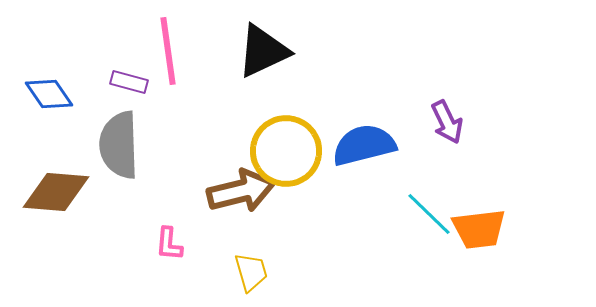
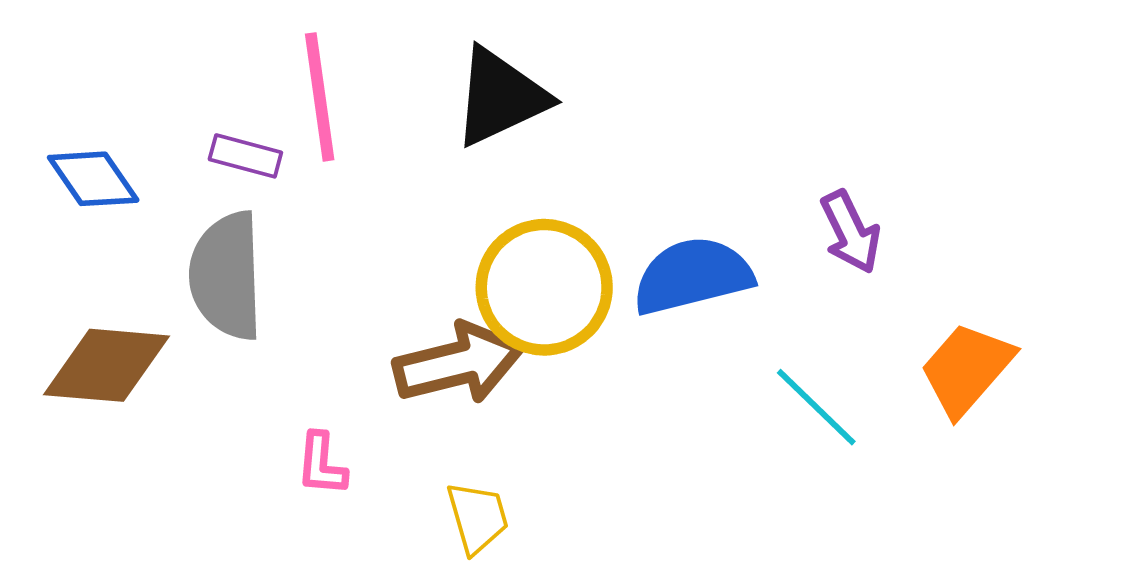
orange trapezoid: (479, 229) -> (967, 369), moved, turned 138

